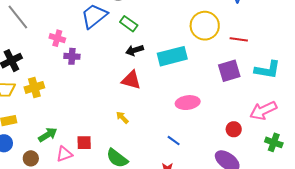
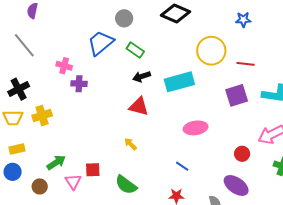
pink triangle: (64, 154) -> (73, 182), turned -42

